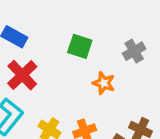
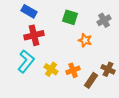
red cross: (22, 75) -> (34, 35), turned 30

